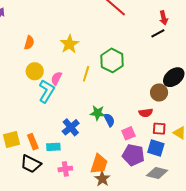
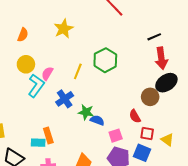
red arrow: (164, 18) -> (161, 58), moved, size x1.5
yellow star: (69, 44) -> (64, 29), moved
red semicircle: (146, 113) -> (135, 116), turned 64
blue semicircle: (109, 120) -> (97, 120), turned -48
blue cross: (71, 127) -> (65, 99), moved
orange rectangle: (33, 142) -> (48, 136), moved

